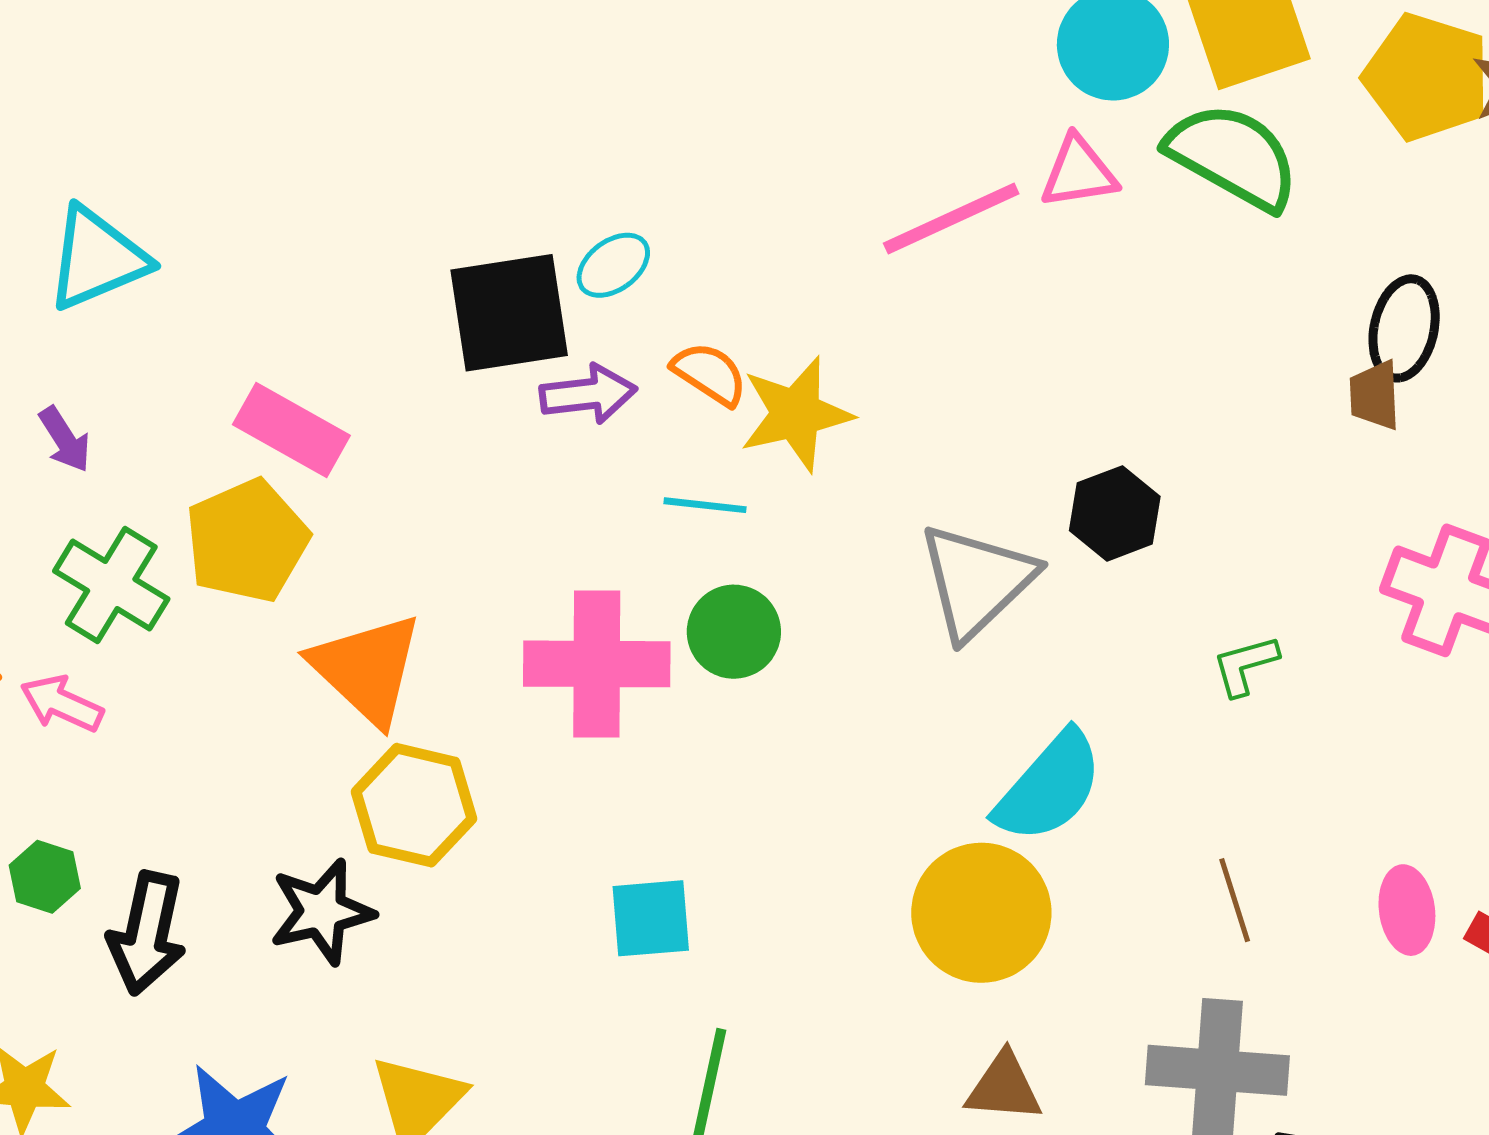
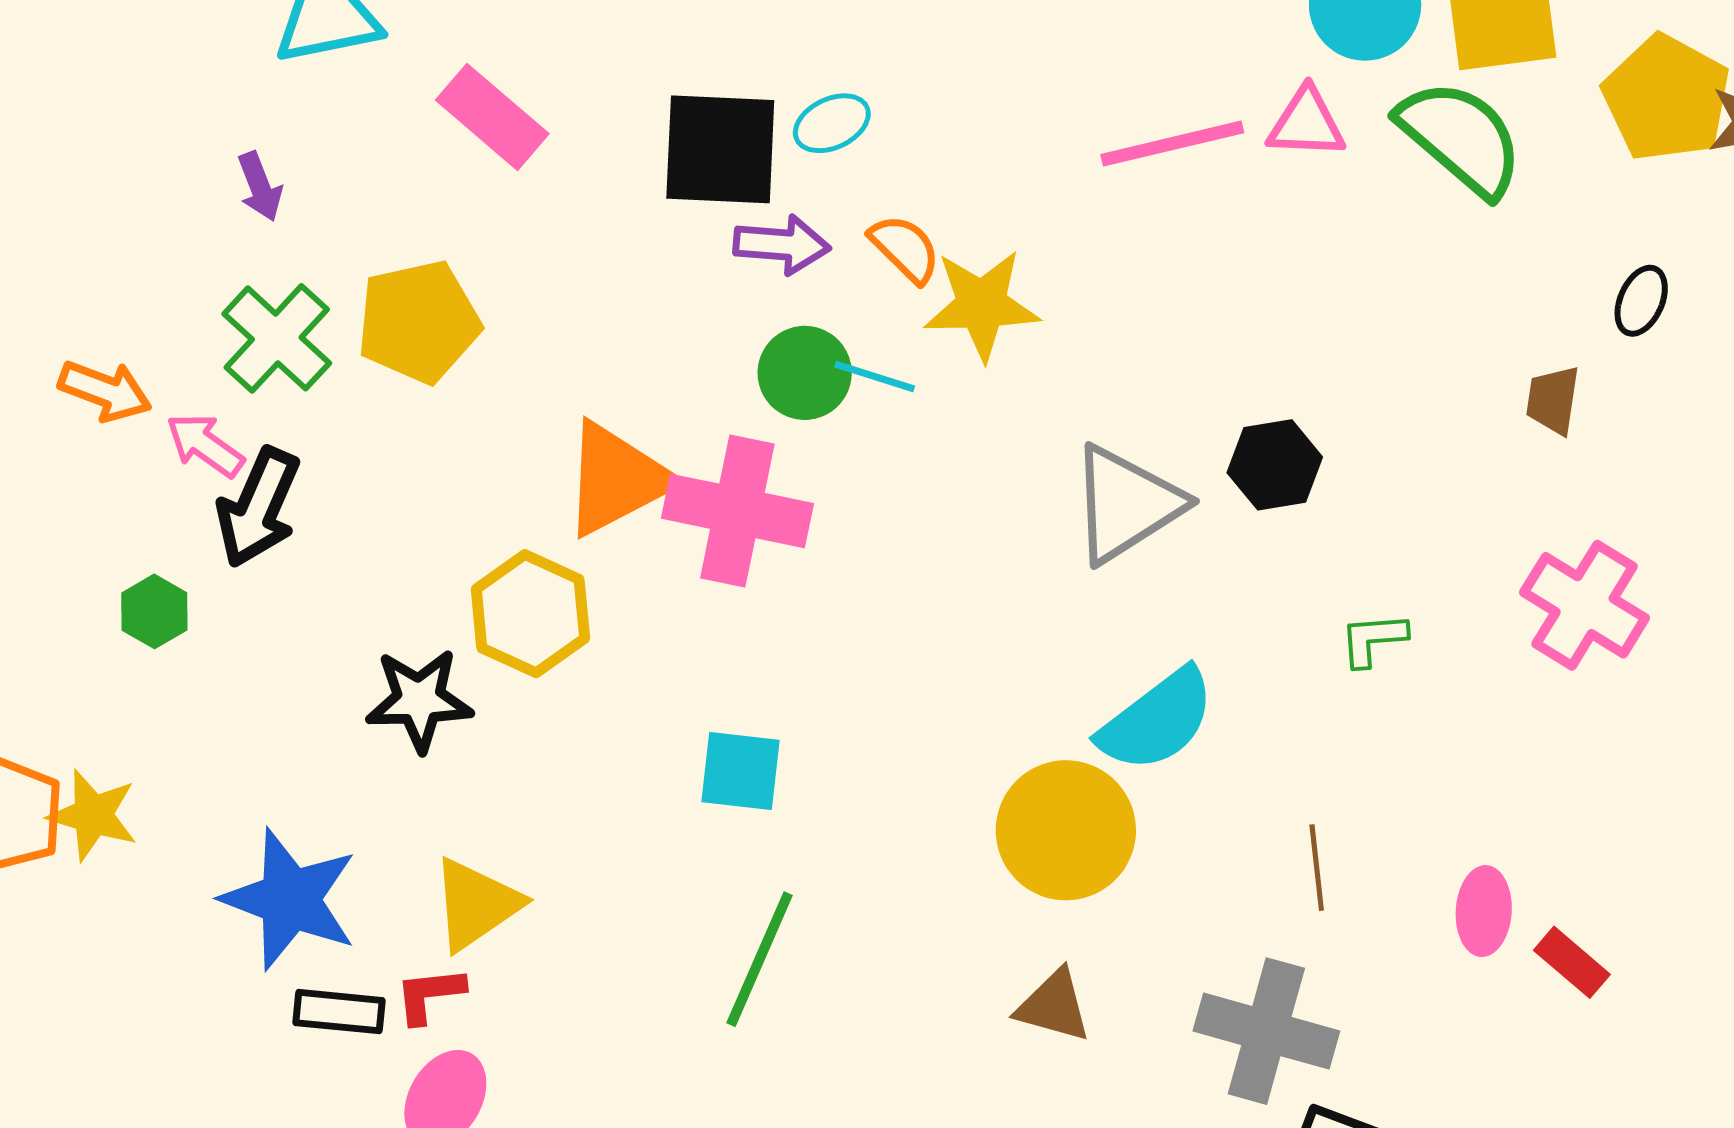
black ellipse: (1404, 328) -> (1641, 301), moved, size x0.7
pink rectangle: (291, 430) -> (492, 117), moved
green circle: (734, 632) -> (805, 373), moved
orange triangle: (367, 669) -> (617, 479), moved, turned 38
black arrow: (147, 933) -> (258, 507), moved

